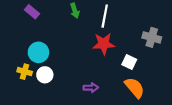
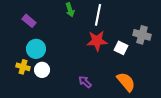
purple rectangle: (32, 12) -> (29, 21), moved
white square: (129, 62) -> (121, 48), moved
purple arrow: (91, 88) -> (85, 82), turned -136

